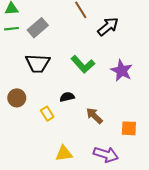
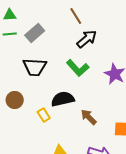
black arrow: (108, 27) -> (87, 39), moved
black semicircle: (67, 97) -> (63, 99), size x1.6

